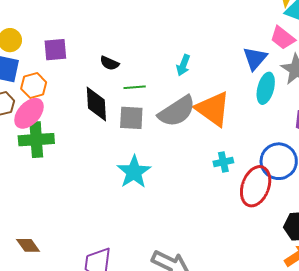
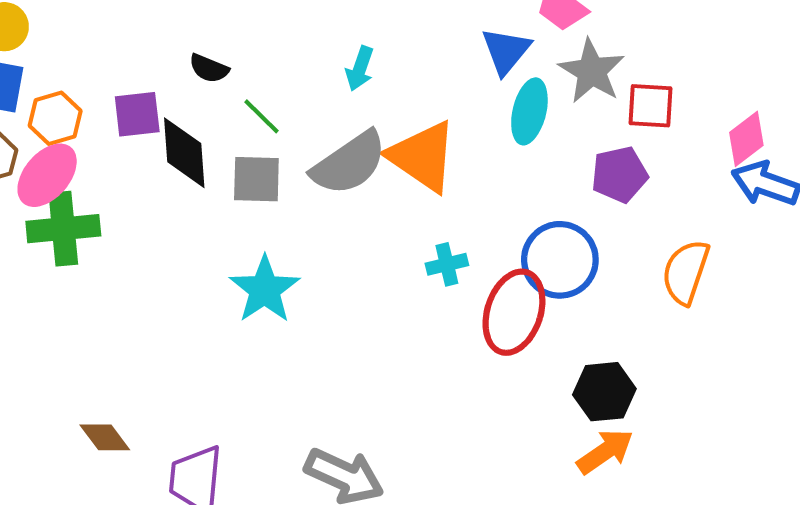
purple square: (55, 50) -> (137, 114), moved
green line: (135, 87) -> (261, 116), turned 50
brown diamond: (28, 245) -> (105, 437), moved

